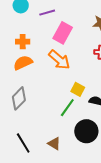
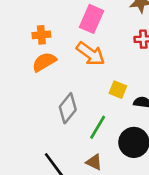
gray diamond: (19, 98) -> (68, 108), moved
green line: (67, 108) -> (98, 127), moved

